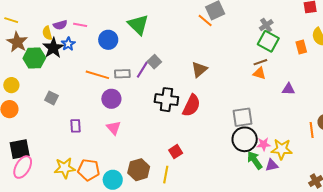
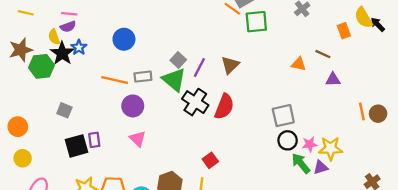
yellow line: (11, 20) -> (26, 13), moved
pink line: (80, 25) -> (69, 14), moved
green triangle: (138, 25) -> (174, 80), moved
green square: (268, 41) -> (256, 22), moved, turned -30
brown star: (17, 42) -> (21, 50), turned 30
brown line: (260, 62) -> (323, 54), moved, turned 48
purple line: (142, 70) -> (199, 67), moved
yellow circle: (11, 85) -> (23, 158), moved
black cross: (166, 100) -> (195, 102), turned 30
orange line: (312, 130) -> (362, 112), moved
black circle: (245, 139) -> (288, 140), size x0.7
black square: (20, 149) -> (76, 146), moved

